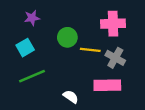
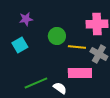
green line: (32, 76) -> (36, 83), moved
pink rectangle: (107, 85) -> (80, 73), moved

